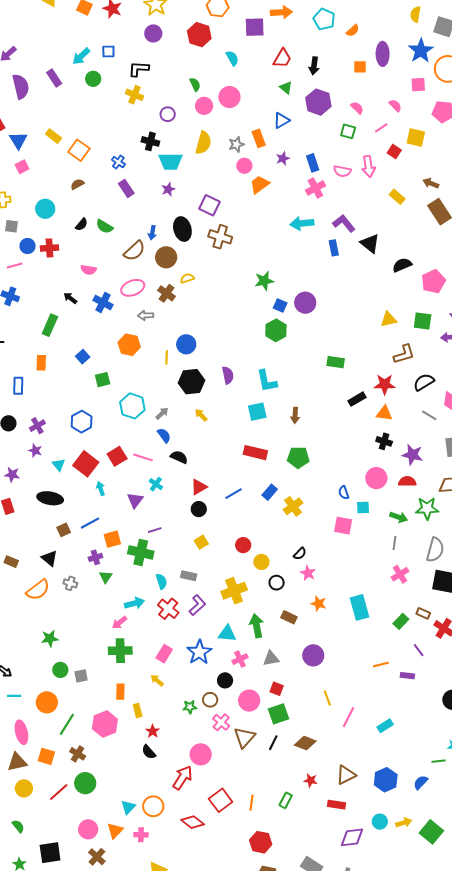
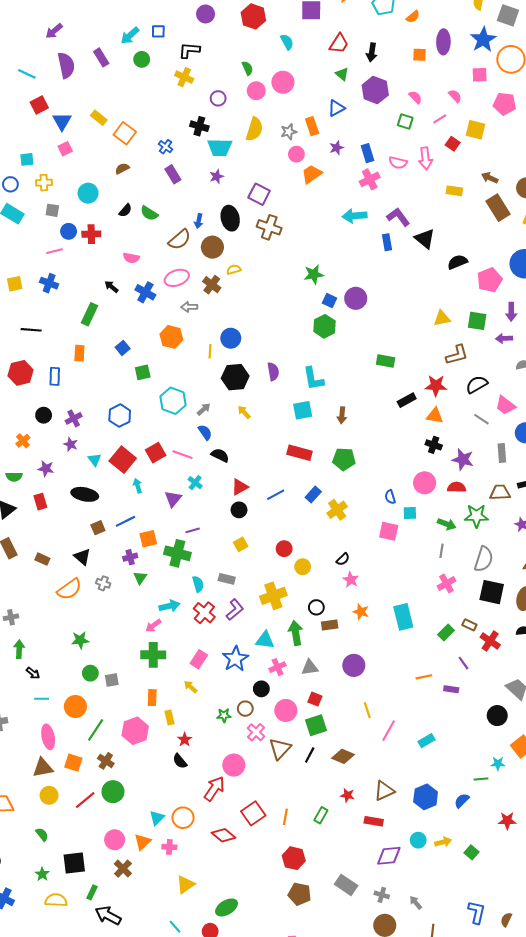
yellow rectangle: (397, 197) -> (454, 191), turned -35
black circle: (277, 583) -> (316, 607), moved
brown rectangle: (289, 617) -> (330, 625), turned -35
green square: (431, 832) -> (472, 852), size x0.6

